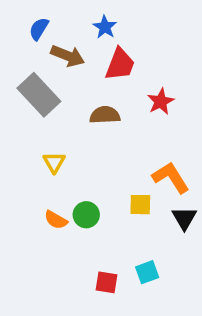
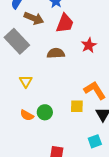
cyan square: (147, 272) -> (95, 141), moved

